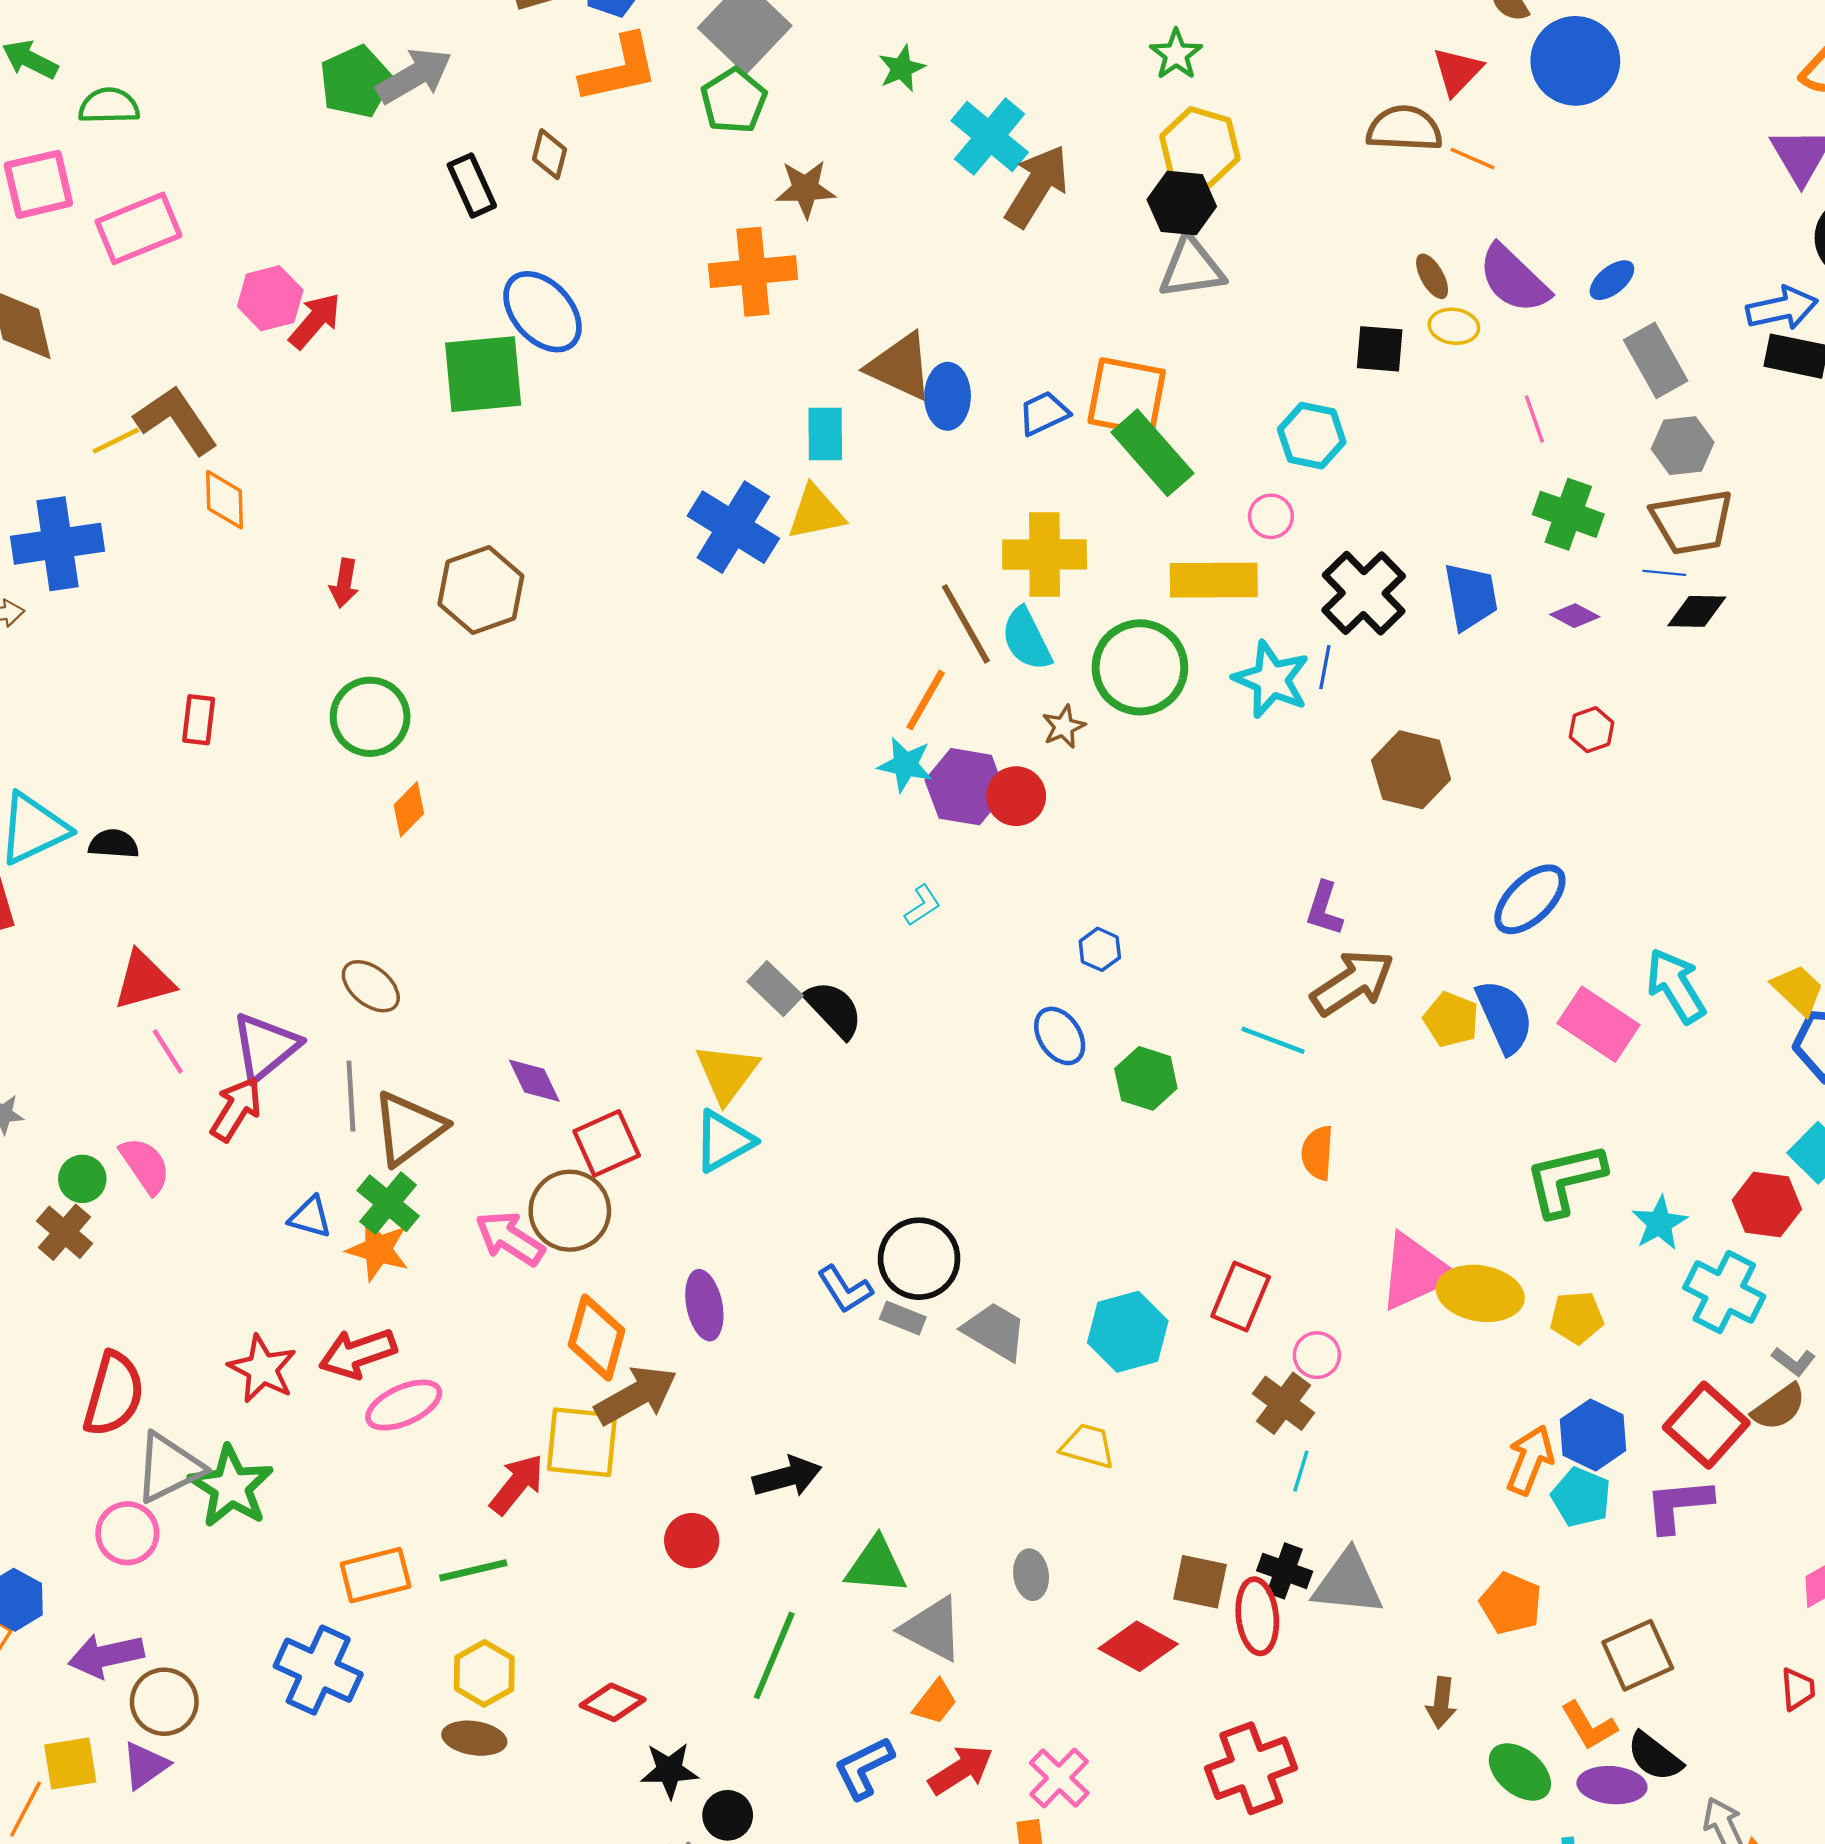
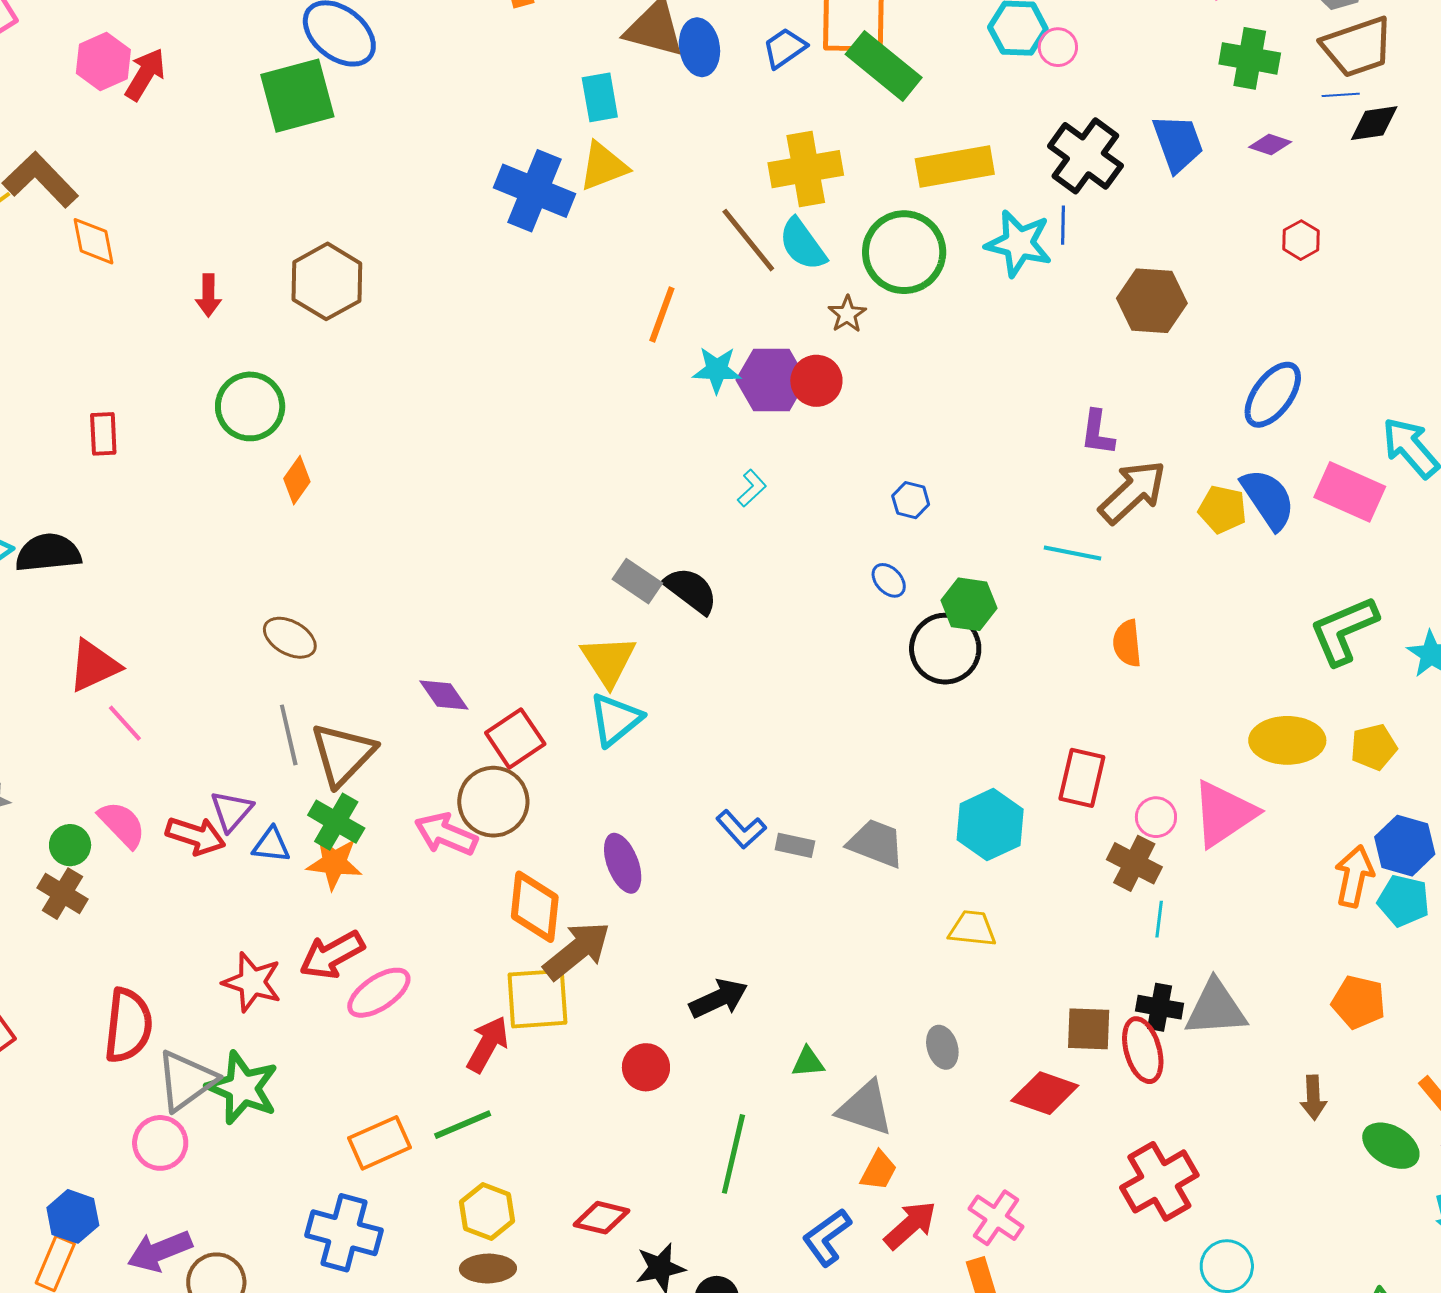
pink circle: (1271, 516) -> (1058, 47), moved
orange line: (926, 700) -> (662, 314), moved
black semicircle: (114, 844) -> (48, 553), size x1.5
blue ellipse: (1060, 1036) -> (889, 580), size x0.7
purple triangle: (265, 1047) -> (231, 811), moved, size x0.7
red arrow: (236, 1109) -> (196, 836), moved, turned 86
black circle: (919, 1259) -> (945, 649), moved
pink triangle: (1416, 1272) -> (1224, 814), moved
green triangle: (876, 1566) -> (808, 1062), size x0.6

